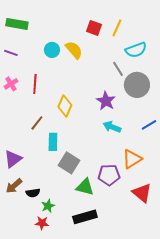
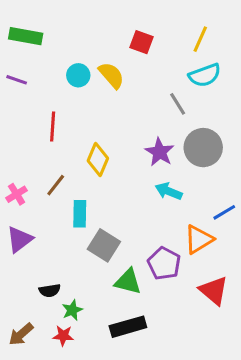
yellow line: (117, 28) -> (200, 39), moved
pink cross: (11, 84) -> (17, 194), moved
gray circle: (137, 85) -> (203, 148), moved
blue line: (149, 125) -> (224, 212), moved
purple pentagon: (109, 175) -> (164, 263), turned 30
brown arrow: (14, 186) -> (21, 334), moved

